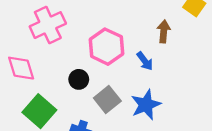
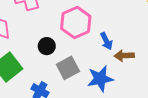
brown arrow: (164, 31) -> (124, 56), moved, turned -108

